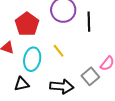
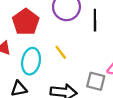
gray square: (90, 76) -> (96, 81), turned -36

